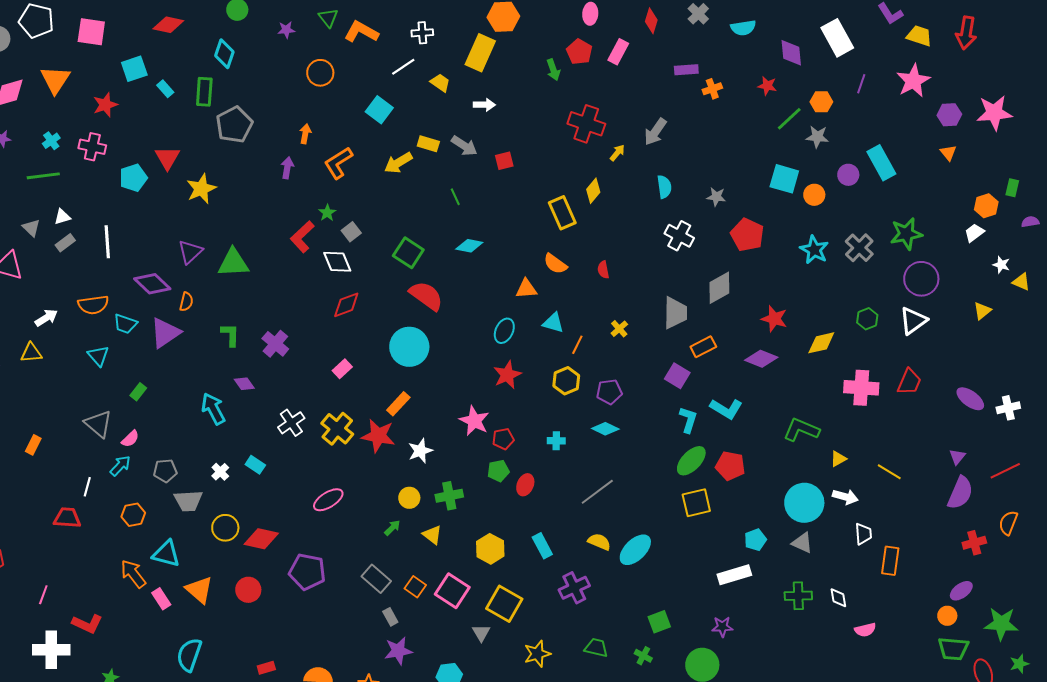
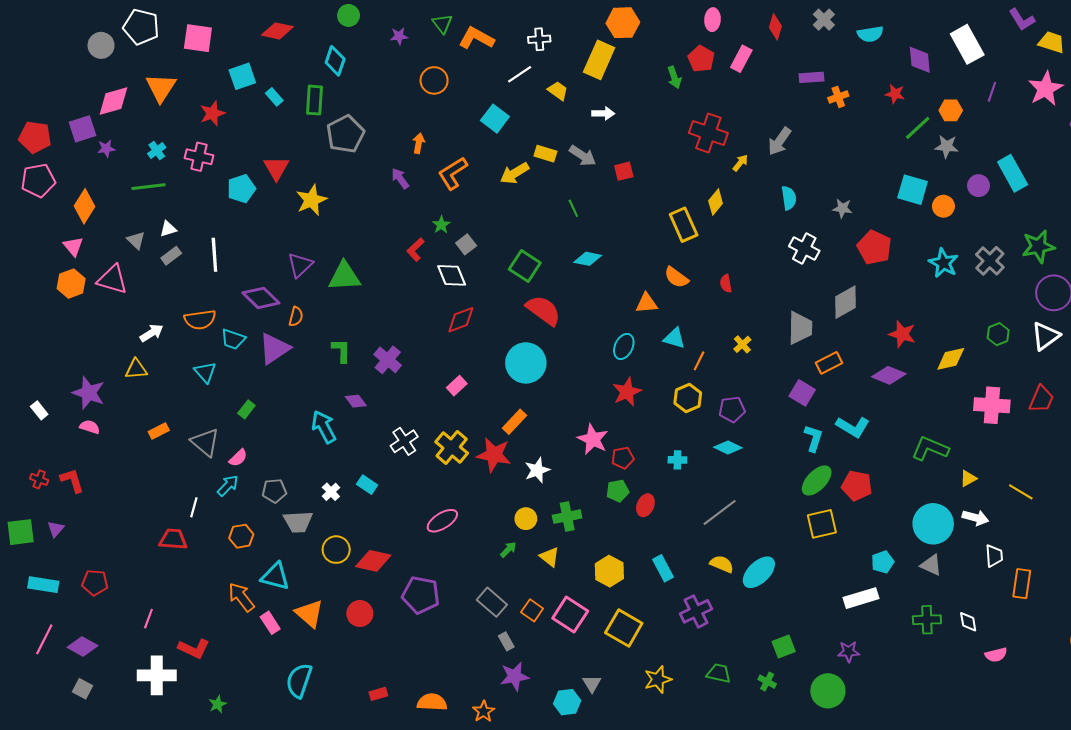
purple arrow: (287, 168) -> (400, 178), turned -45
red L-shape: (302, 237) -> (416, 250), size x0.7
orange rectangle: (33, 445) -> (159, 431), moved, turned 36
gray triangle: (481, 633) -> (592, 684), moved

